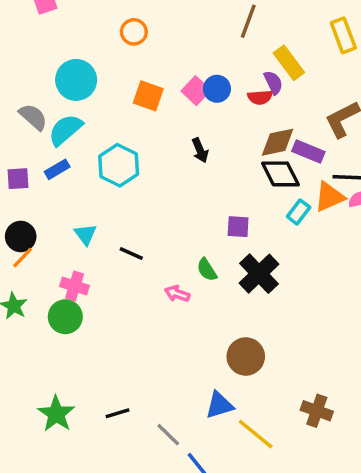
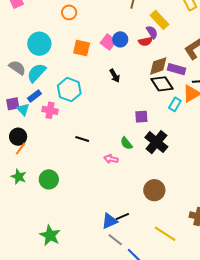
cyan triangle: (85, 234) -> (23, 109), moved
pink cross: (75, 286) -> (50, 110), moved
blue triangle: (219, 405) -> (110, 221), moved
black line: (117, 413) -> (122, 217), moved

